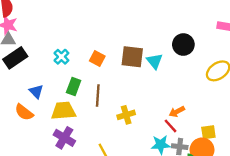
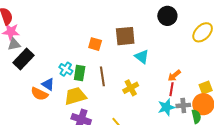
cyan cross: (61, 57) -> (66, 69), moved
cyan triangle: (154, 61) -> (142, 57), moved
orange semicircle: (24, 112) -> (39, 94), moved
red line: (171, 126) -> (171, 89), turned 64

